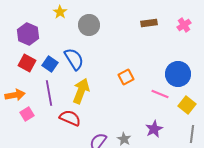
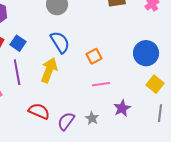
blue semicircle: (74, 59) -> (60, 42), moved
pink line: (160, 94) -> (101, 84), moved, turned -30
red semicircle: (70, 118) -> (39, 111), moved

